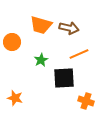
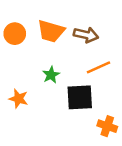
orange circle: (12, 42) -> (15, 34), moved
orange star: (15, 98) -> (18, 99), moved

